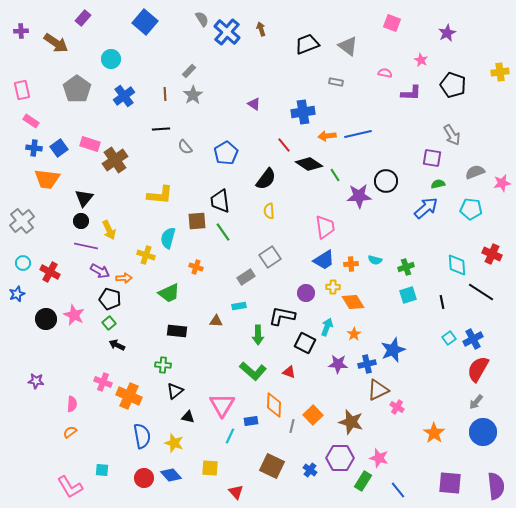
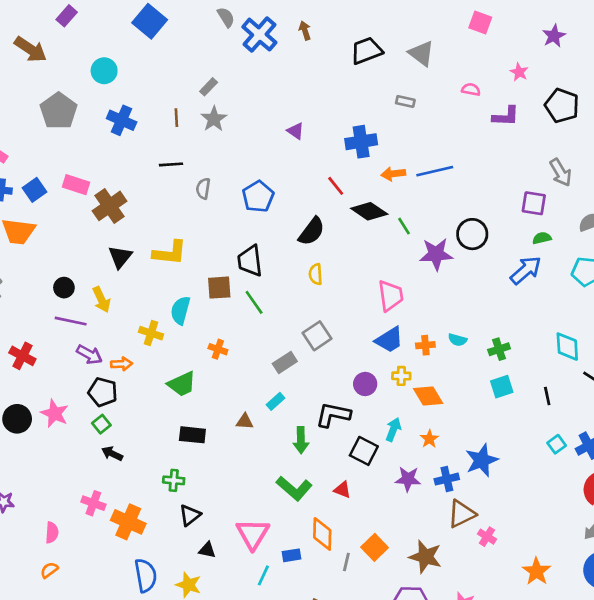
blue cross: (124, 96) -> (122, 120), turned -30
gray semicircle: (185, 147) -> (203, 189), turned 49
black triangle: (84, 198) -> (120, 257), moved
cyan rectangle: (239, 306) -> (275, 401), turned -32

